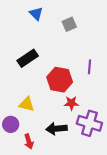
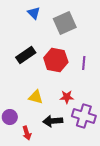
gray square: (69, 24) -> (65, 23), size x1.6
red hexagon: (60, 80) -> (56, 60), moved
yellow triangle: (27, 104) -> (36, 97), moved

